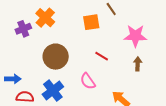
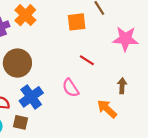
brown circle: (56, 57) -> (17, 63), moved
brown arrow: (138, 64) -> (122, 86), moved

